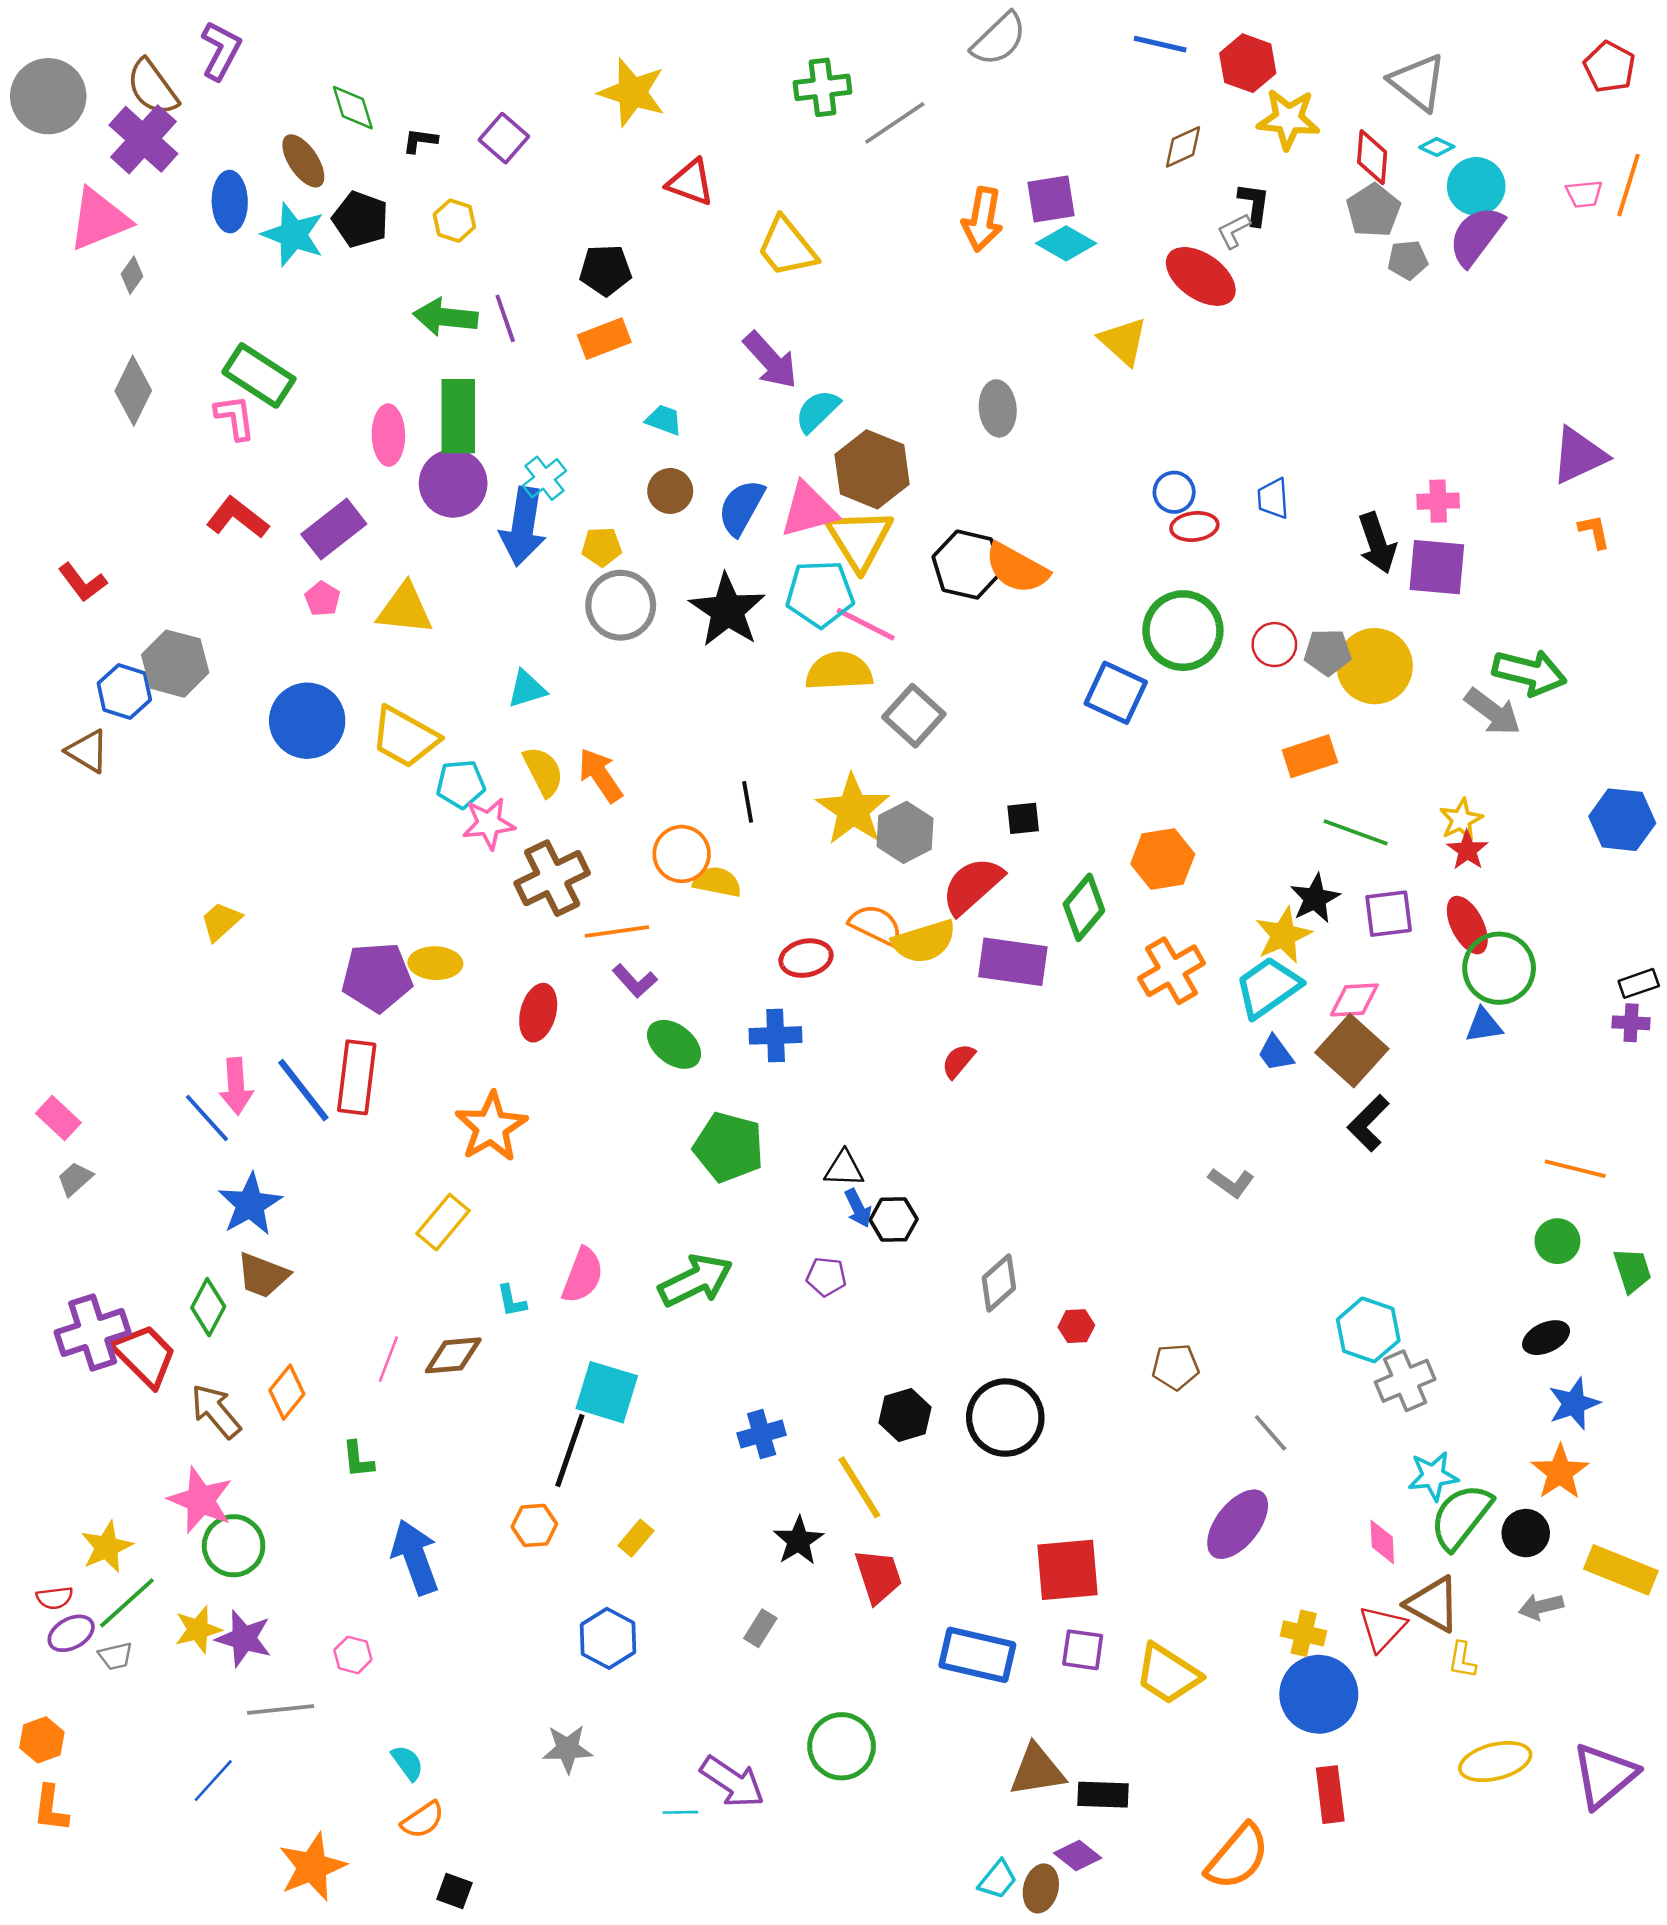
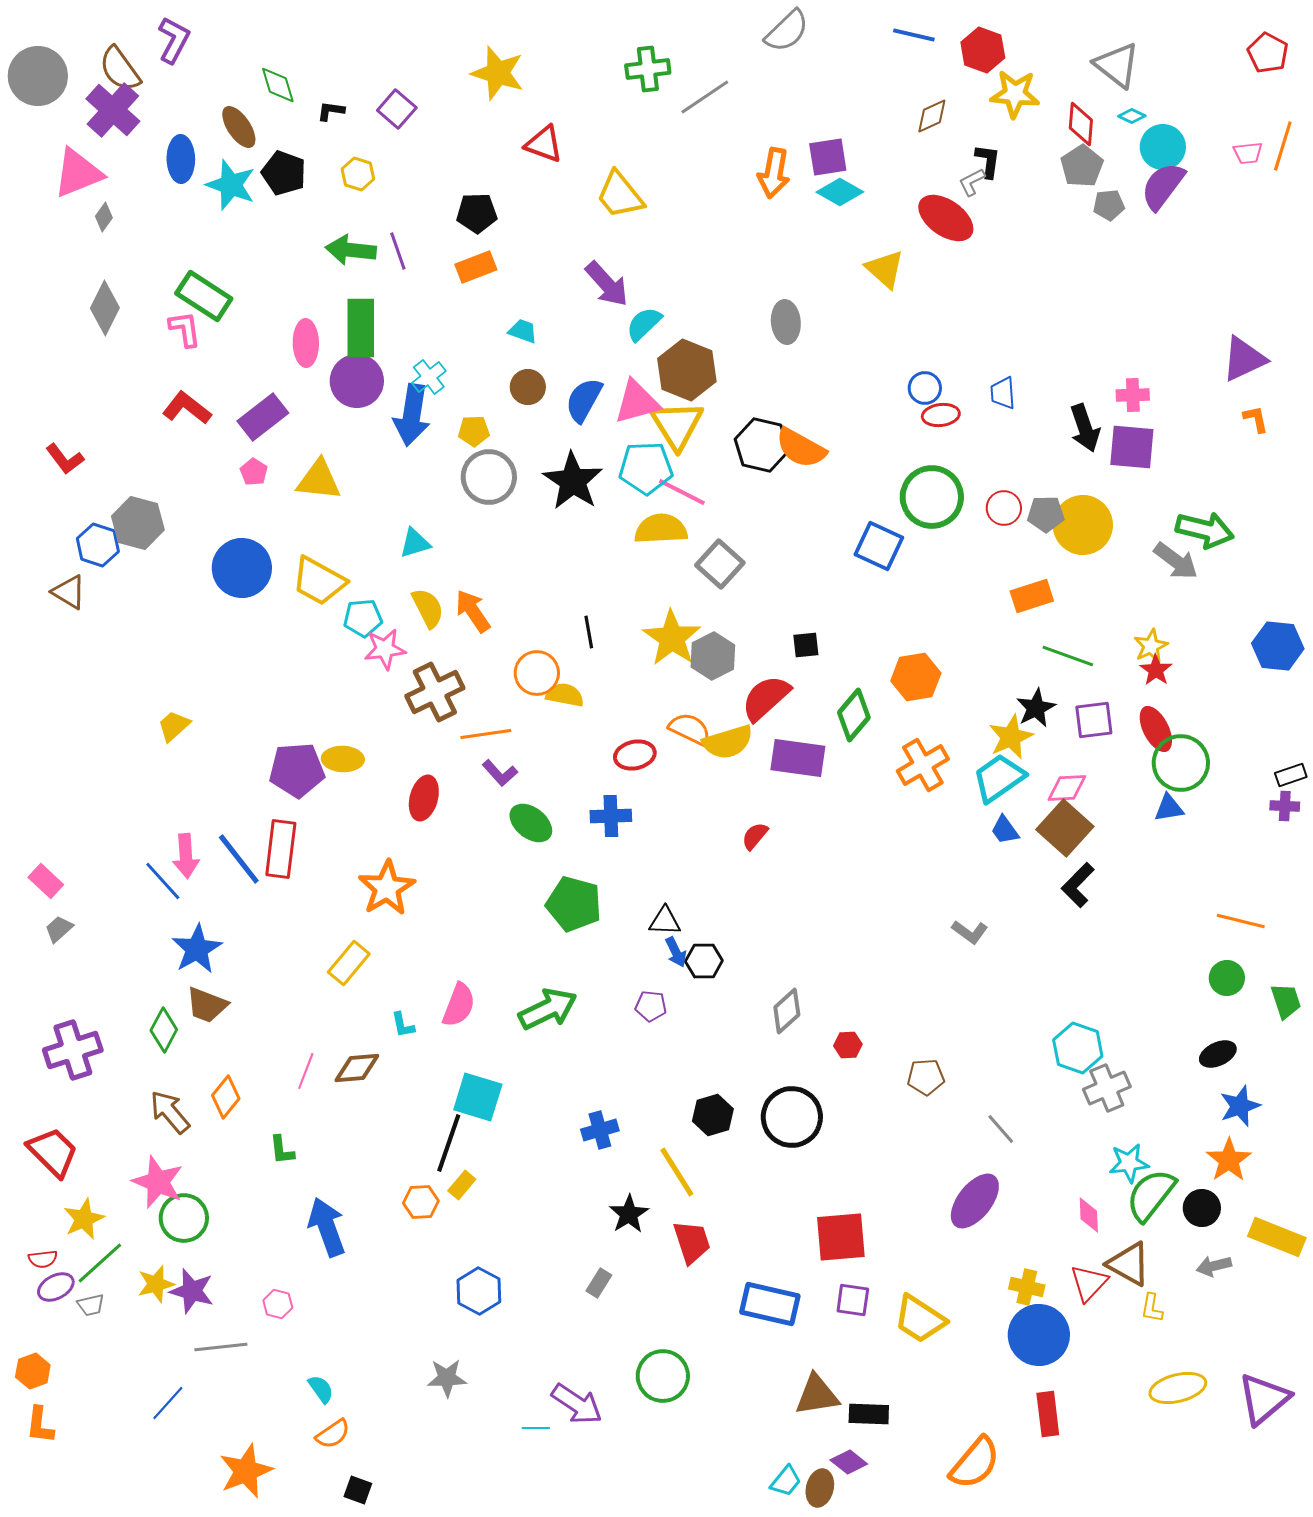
red trapezoid: (145, 1355) -> (53, 1152), moved
yellow rectangle: (636, 1538) -> (462, 1185), moved

